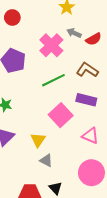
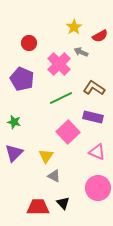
red circle: (12, 18) -> (29, 43), moved
red semicircle: (94, 39) -> (100, 36), moved

